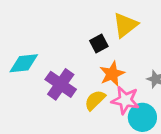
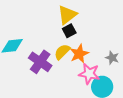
yellow triangle: (125, 25) -> (67, 15), moved
yellow semicircle: (95, 100) -> (62, 52), moved

